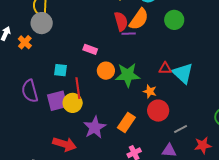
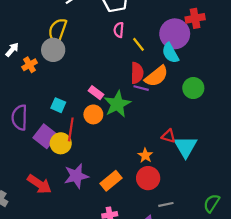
orange circle: (106, 71) -> (93, 114), moved
green star: (128, 75) -> (117, 104), moved, turned 30
purple square: (57, 101) -> (45, 136), turned 35

